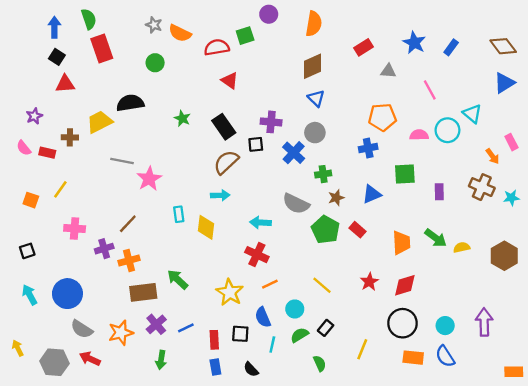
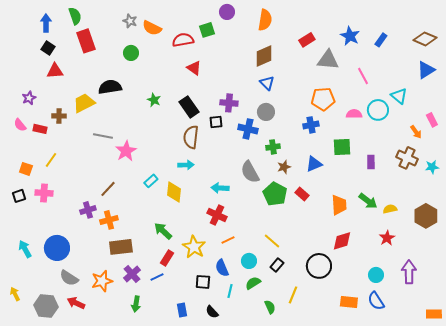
brown diamond: (503, 46) -> (425, 39), turned -30
gray triangle: (388, 71) -> (328, 60), size x1.6
blue cross: (294, 153) -> (248, 129), turned -30
brown semicircle: (226, 162) -> (191, 137), turned -40
gray semicircle: (296, 204) -> (250, 172), turned 35
cyan rectangle: (179, 214) -> (151, 181), turned 56
pink cross: (75, 228) -> (44, 193), moved
black square: (27, 251) -> (19, 196), moved
green arrow: (178, 279) -> (163, 231), moved
red star: (369, 282) -> (387, 238), moved
black circle: (402, 323) -> (319, 266), moved
black rectangle: (326, 328) -> (277, 265), moved
red rectangle: (214, 340) -> (167, 258), moved, turned 35
yellow line: (362, 349) -> (293, 295), moved

